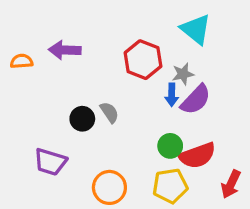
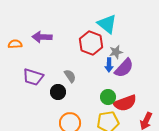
cyan triangle: (196, 29) -> (107, 24), moved
black circle: (82, 119) -> (58, 92), moved
purple trapezoid: (50, 162) -> (33, 77), moved

